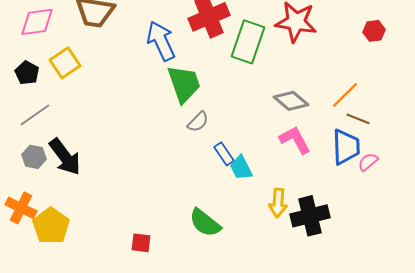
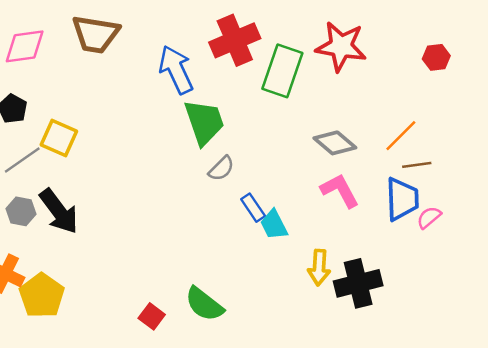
yellow square: (65, 63) -> (59, 138), moved, turned -32
brown line: (358, 119) -> (417, 165), turned -30
green semicircle: (205, 223) -> (204, 304), moved
red square: (141, 243) -> (152, 316), turned 30

